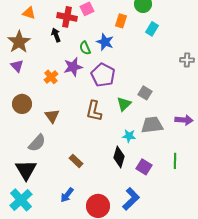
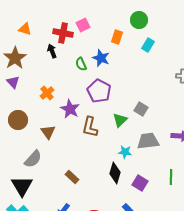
purple star: (73, 67) -> (70, 109), moved, turned -30

